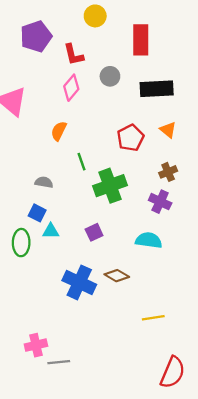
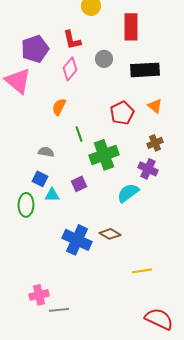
purple pentagon: (36, 36) -> (35, 49), moved
purple square: (94, 232) -> (79, 184), moved
cyan semicircle: (149, 240) -> (128, 193), moved, turned -45
red semicircle: (173, 372) -> (159, 319), turned -88

